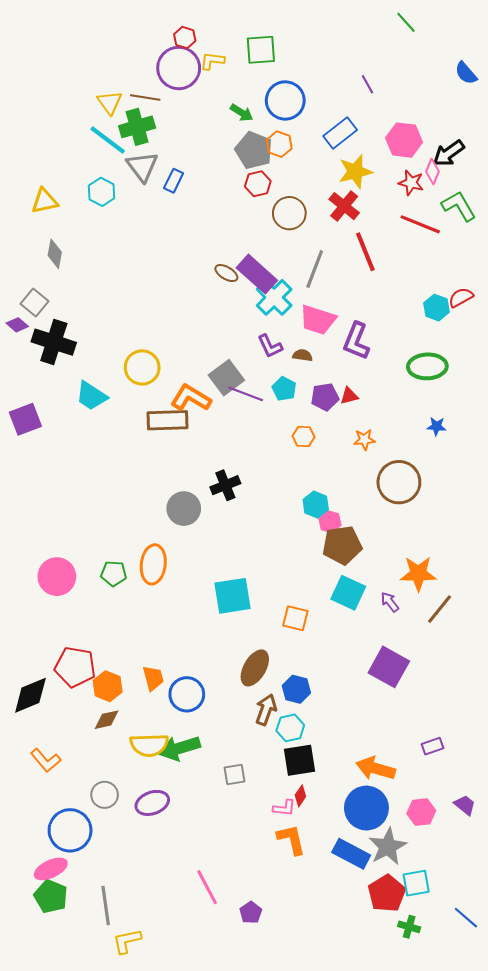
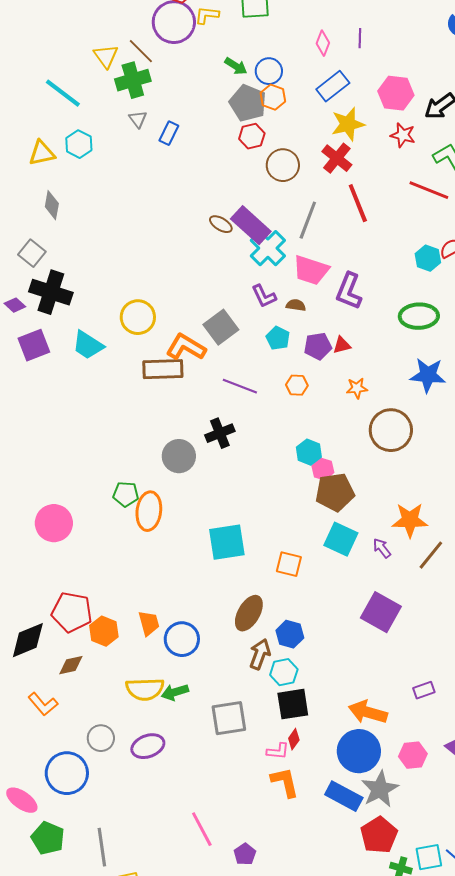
purple line: (367, 84) -> (360, 38), turned 30
brown line: (145, 97) -> (141, 51), turned 36
blue circle: (285, 100) -> (269, 71), moved, size x0.7
cyan line: (108, 140) -> (63, 93), moved
gray triangle: (142, 166) -> (138, 119), size x0.6
pink diamond: (432, 172) -> (323, 43), moved
cyan hexagon: (102, 192) -> (79, 144), moved
red line: (420, 224) -> (429, 190), moved
purple diamond: (17, 325) -> (15, 305), moved
purple line: (246, 394) -> (240, 386), moved
purple square: (25, 419) -> (34, 345), moved
blue star: (436, 426) -> (428, 375), size x1.8
green pentagon: (114, 574) -> (126, 494), moved
brown diamond: (107, 720) -> (71, 665), moved
green arrow: (180, 748) -> (175, 692), size x0.7
gray square: (234, 775) -> (229, 718), size x1.6
pink ellipse: (51, 869) -> (22, 800), moved, turned 60
cyan square: (416, 883) -> (429, 857), moved

